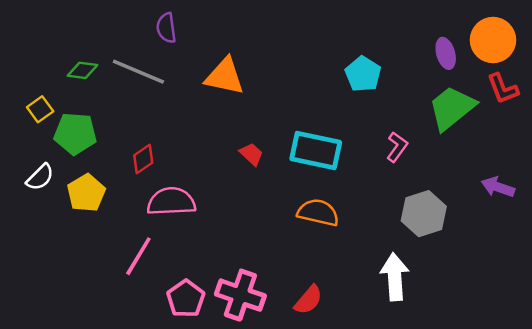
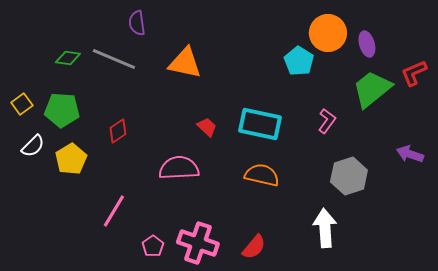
orange circle: (493, 40) -> (328, 33), moved
red L-shape: (503, 89) -> (414, 73), turned 88
yellow square: (40, 109) -> (22, 104), moved
pink semicircle: (171, 202) -> (179, 168), moved
pink pentagon: (186, 299) -> (153, 246), size x0.7

